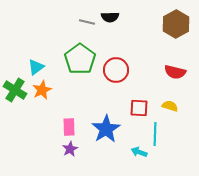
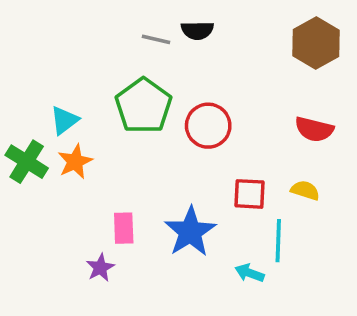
purple star: (70, 149) -> (100, 268), moved

